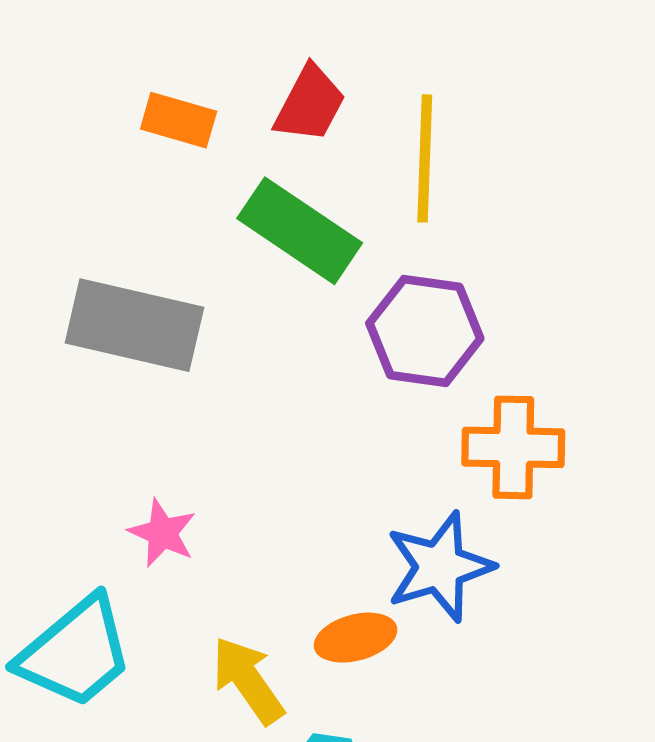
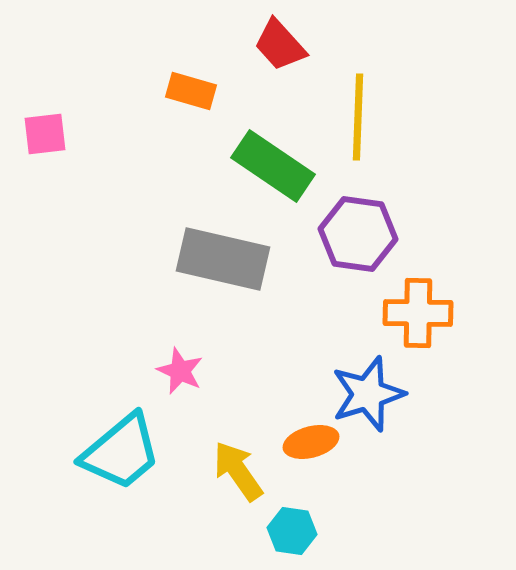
red trapezoid: (310, 104) -> (280, 45), moved, turned 110
gray rectangle: (134, 325) -> (223, 259), moved

